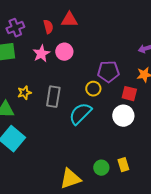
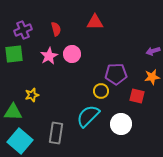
red triangle: (69, 20) -> (95, 22), moved
gray rectangle: (53, 97) -> (56, 133), moved
white circle: (123, 116) -> (121, 124), moved

